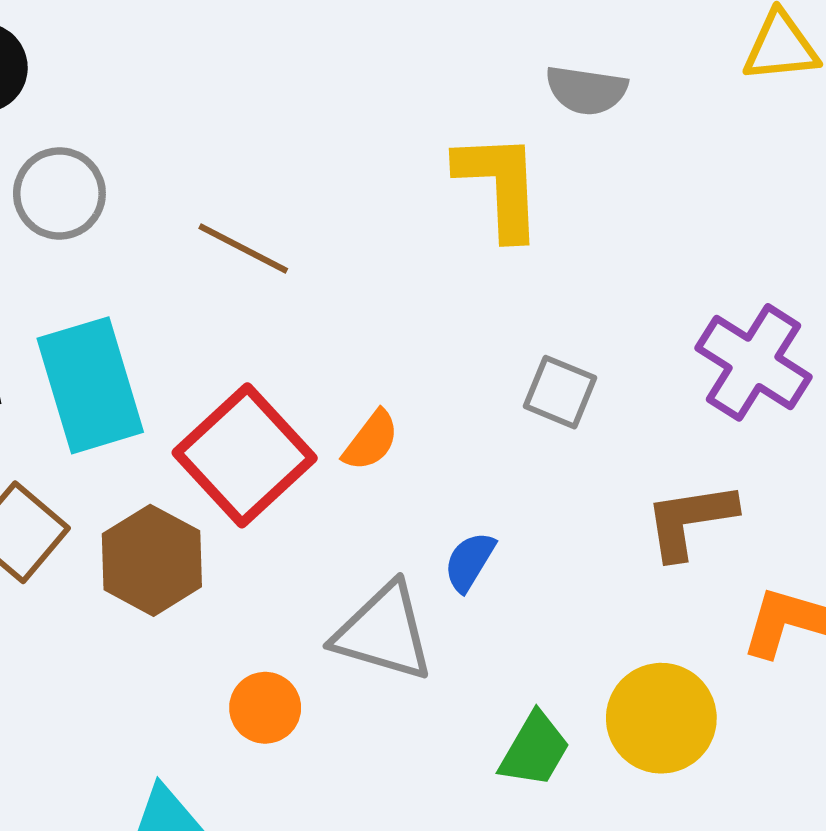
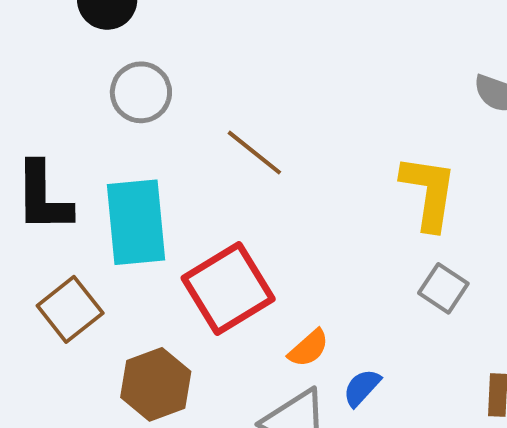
yellow L-shape: (500, 185) -> (429, 192), moved
orange semicircle: (371, 441) -> (309, 348), moved
brown hexagon: (152, 560) -> (156, 384), moved

